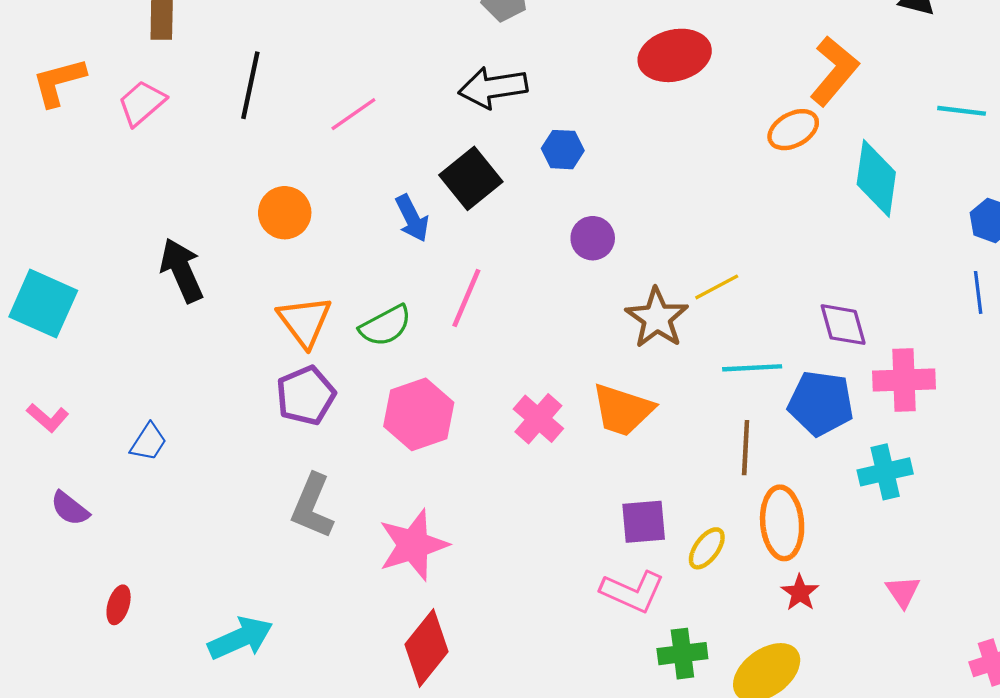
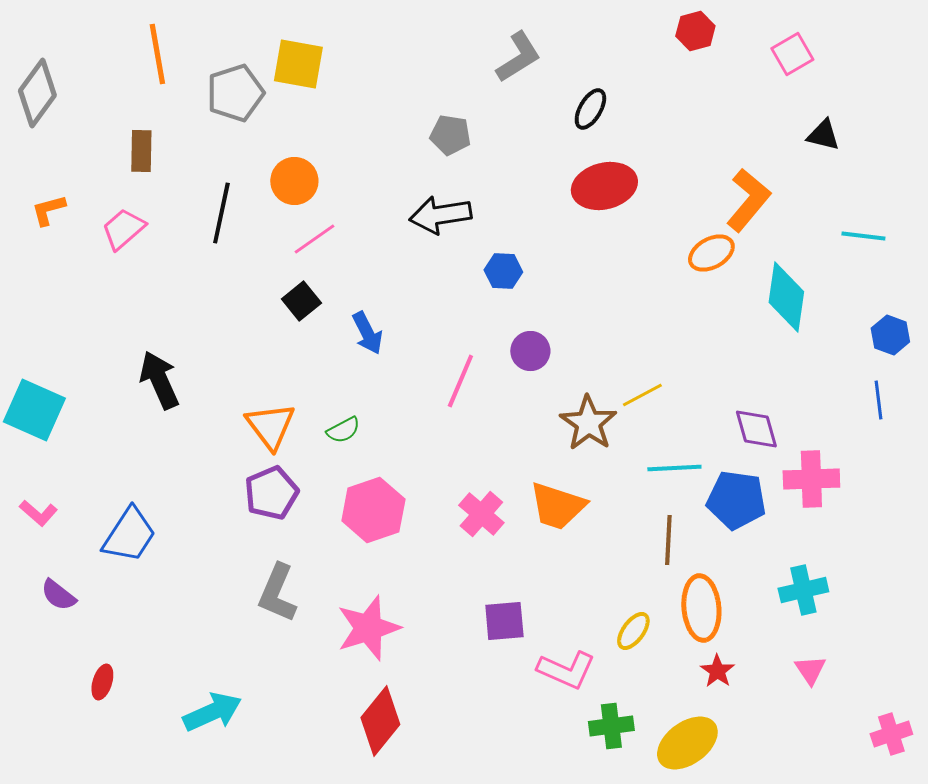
orange L-shape: (59, 82) -> (48, 210), size x0.7
black square: (471, 178) -> (301, 301), moved, size x0.7
orange circle: (285, 213) -> (294, 181), moved
pink line: (466, 298) -> (460, 381), moved
green semicircle: (386, 326) -> (343, 430), size x0.7
blue trapezoid: (148, 442) -> (129, 535), size x1.6
cyan cross: (885, 472) -> (803, 590), moved
purple square: (644, 522) -> (504, 621), moved

